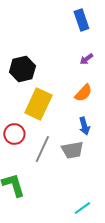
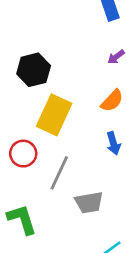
gray trapezoid: (72, 150) -> (89, 203), moved

